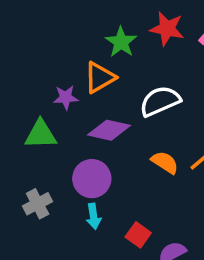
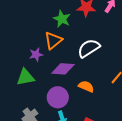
orange semicircle: (165, 162) -> (86, 86), moved

